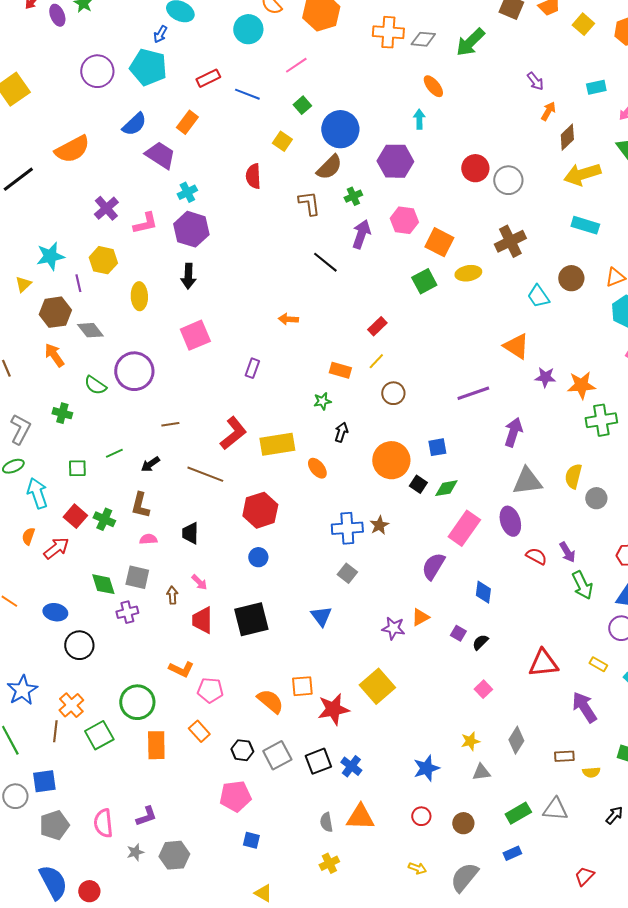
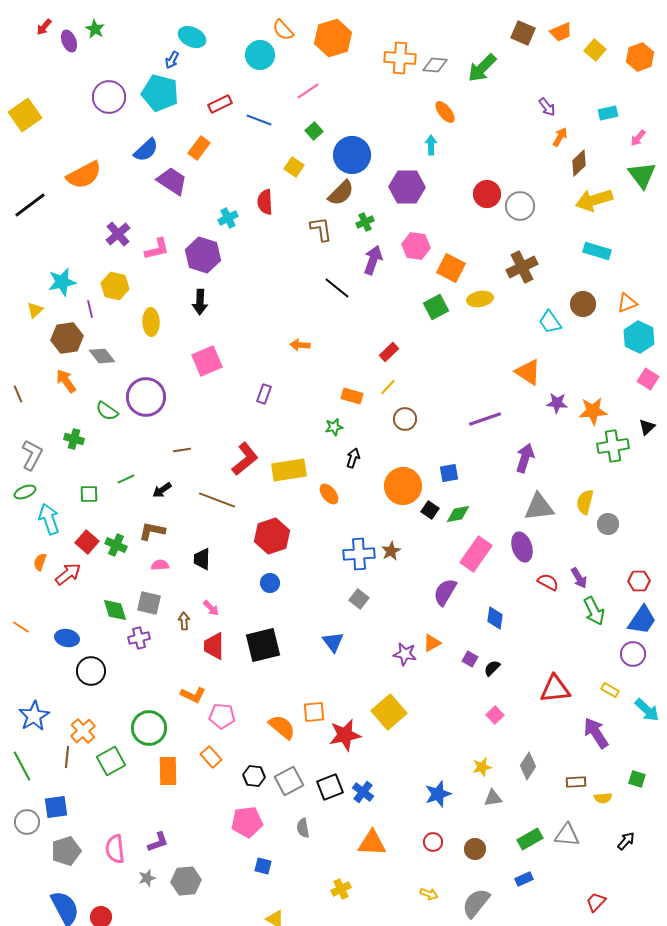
cyan cross: (187, 192) -> (228, 218), moved
brown L-shape: (140, 505) -> (152, 531), turned 88
gray semicircle: (326, 822) -> (303, 828), moved

